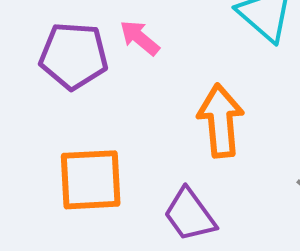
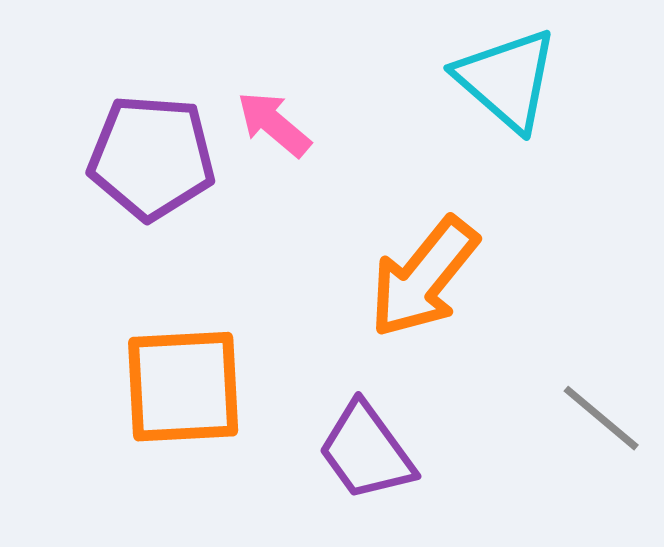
orange arrow: (221, 121) -> (424, 277), turned -136

